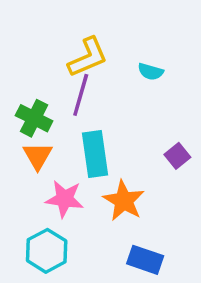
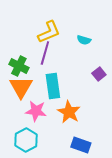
orange triangle: (38, 156) -> (21, 87), size x1.4
purple square: (177, 156) -> (99, 74), moved

